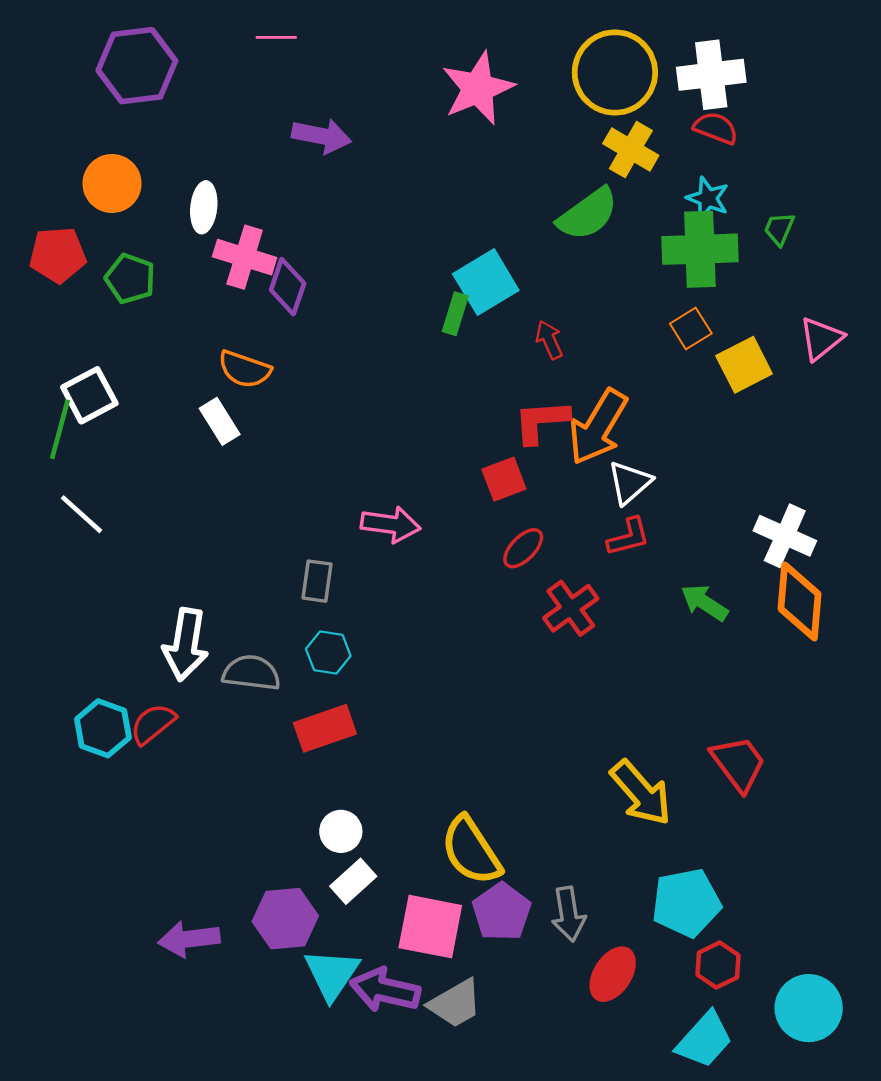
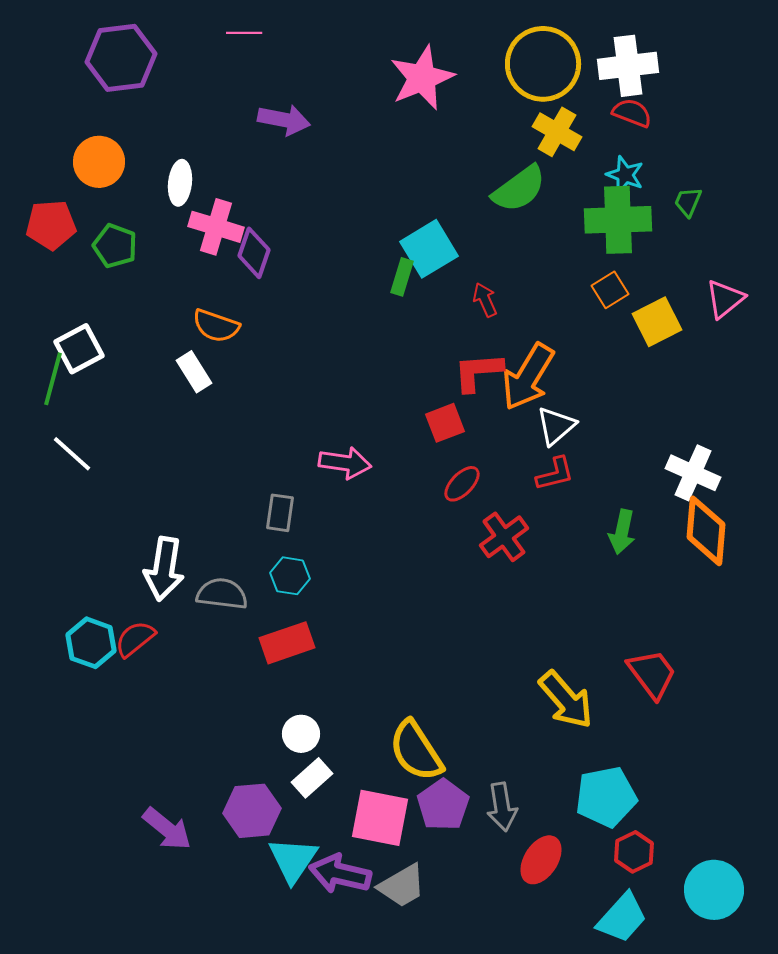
green arrow: (704, 603) -> (622, 532), turned -111
purple arrow: (189, 939) -> (167, 829), turned -134

